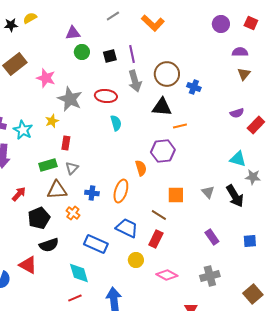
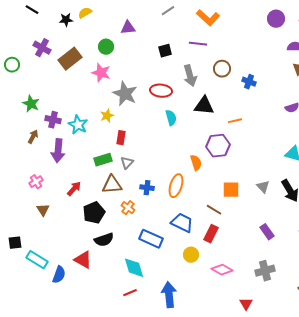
green circle: (82, 52) -> (106, 47), moved
purple line: (132, 54) -> (198, 44), moved, turned -72
brown circle: (167, 74) -> (222, 69), size x0.7
black triangle: (162, 107) -> (204, 106), moved

